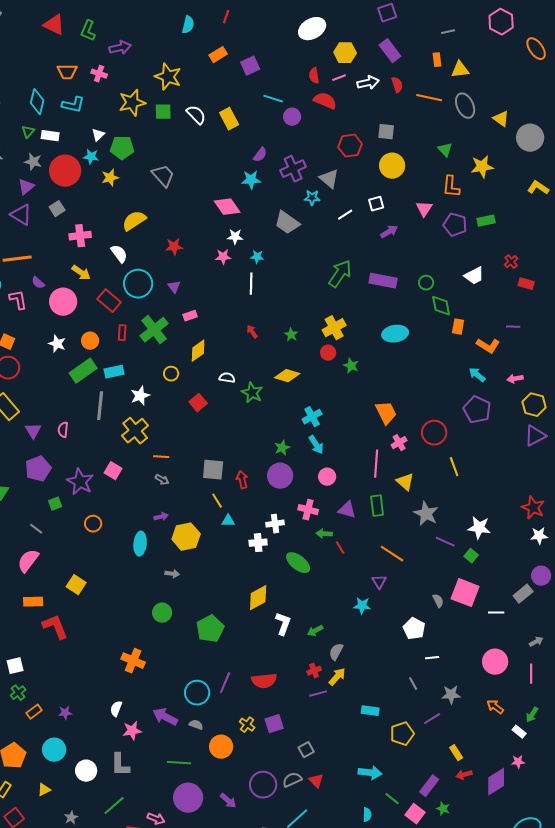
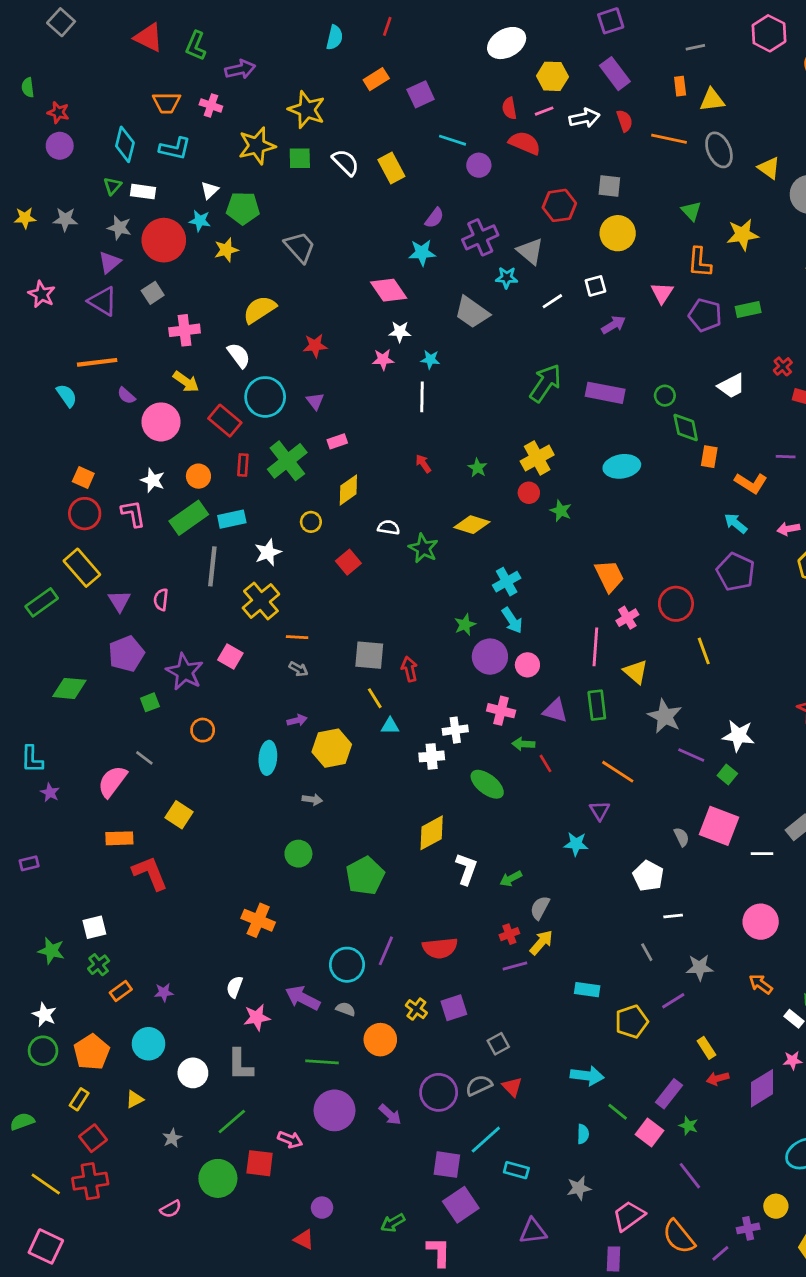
pink L-shape: (18, 300) -> (133, 514), moved
purple circle: (280, 476) -> (490, 657), moved
gray line: (36, 529) -> (144, 758), moved

